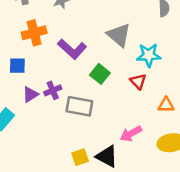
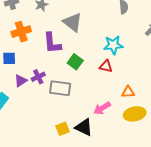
gray triangle: (119, 35) -> (73, 22), moved
purple L-shape: (72, 49) -> (52, 43), turned 45
red triangle: (138, 81) -> (106, 66), turned -32
orange triangle: (166, 105) -> (128, 92), moved

